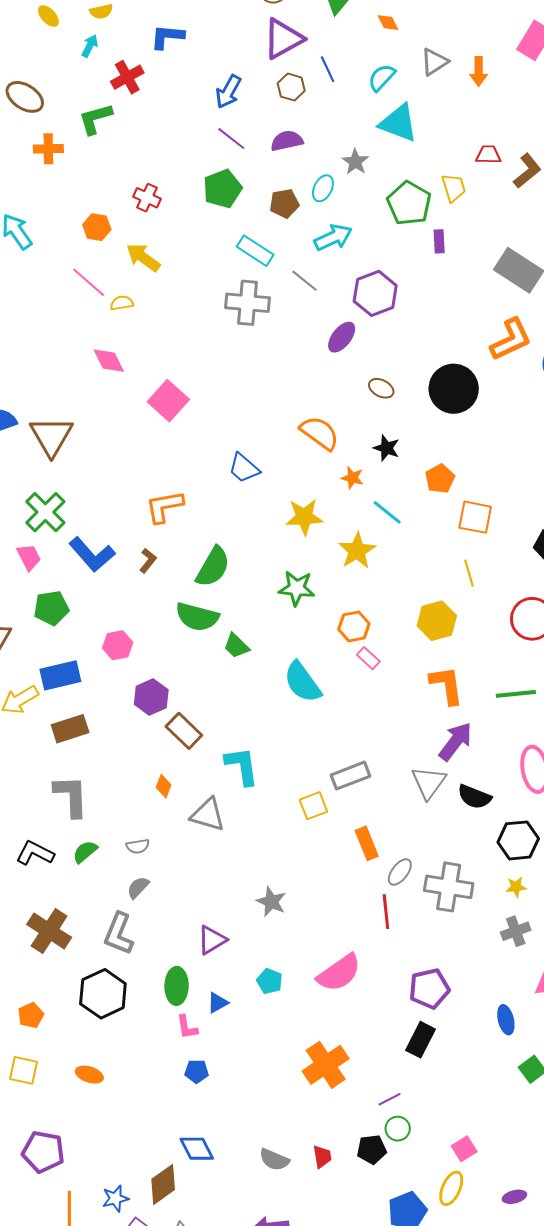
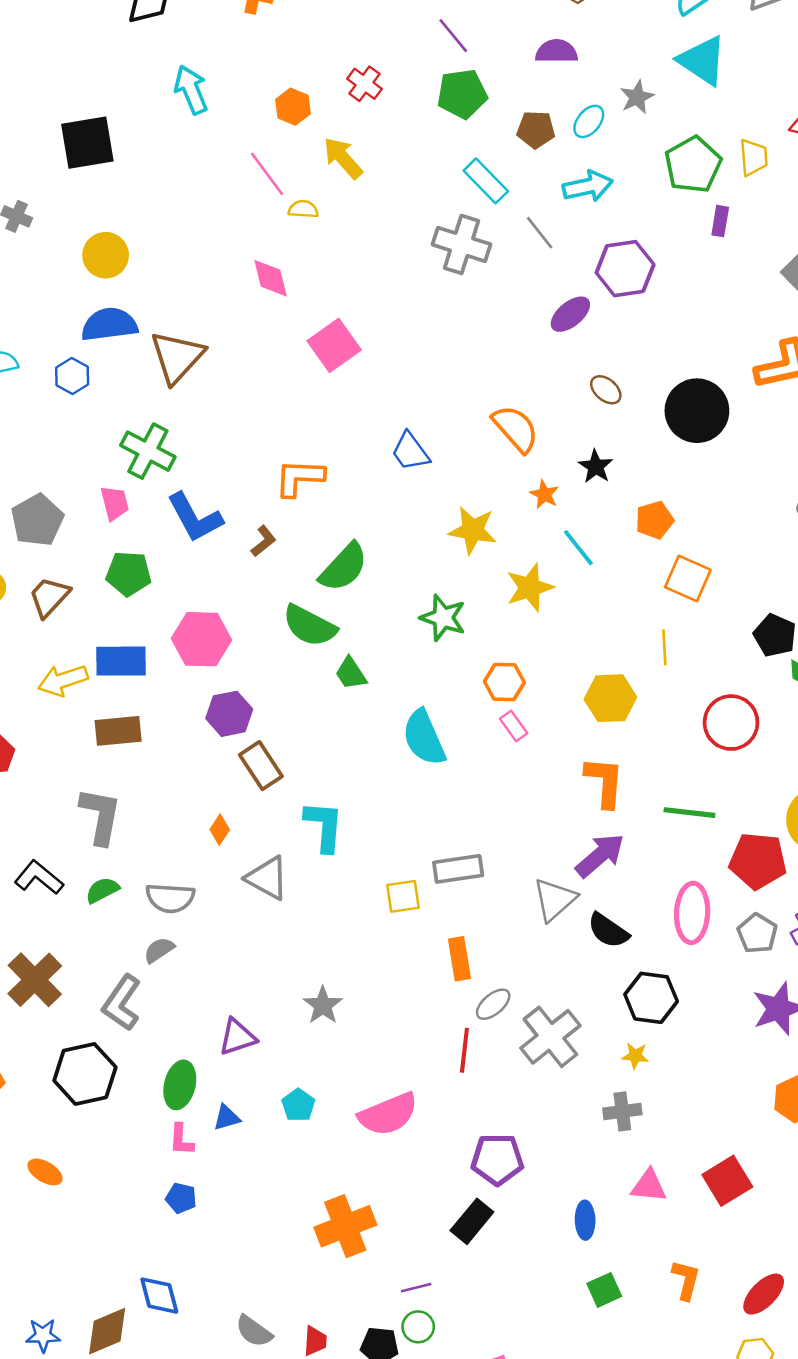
purple line: (231, 139) -> (453, 36), moved
green cross: (45, 512) -> (148, 451), turned -30
pink hexagon: (118, 645) -> (201, 639), size x1.5
gray semicircle: (138, 846) -> (170, 898), size x1.6
gray cross: (449, 887) -> (550, 1037), turned 30

